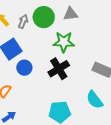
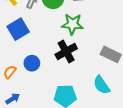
blue circle: (24, 68) -> (32, 63), moved

